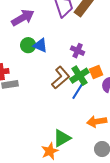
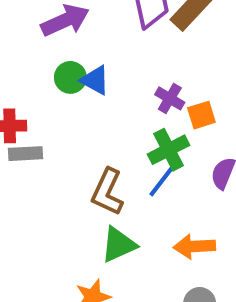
orange square: (96, 72) -> (201, 115), moved
brown L-shape: (61, 78) -> (107, 192), moved, turned 150
green triangle: (62, 138) -> (119, 245), moved

